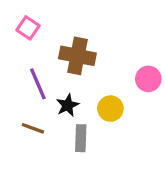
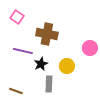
purple line: (38, 84) -> (23, 51), turned -54
brown line: (33, 128) -> (16, 91), moved

